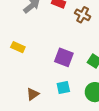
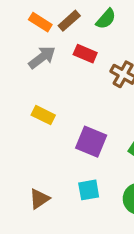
yellow rectangle: (18, 47) -> (43, 115), moved

